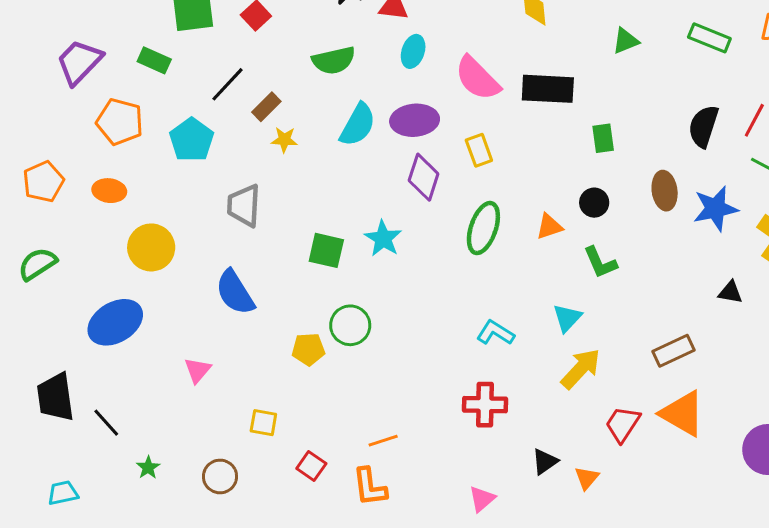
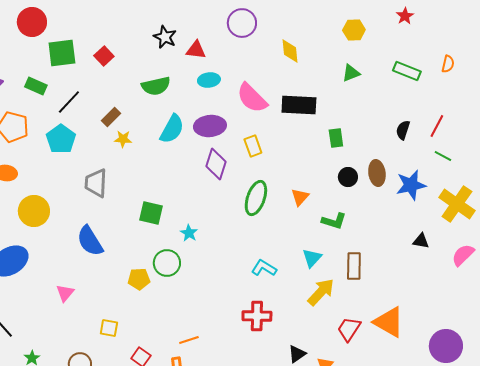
cyan ellipse: (413, 51) -> (209, 80), turned 65
black line: (227, 84) -> (69, 102), moved
black semicircle: (703, 126) -> (403, 130), size x0.7
black circle: (594, 203) -> (348, 177), moved
orange triangle: (549, 227) -> (300, 197), turned -30
cyan star: (383, 238) -> (189, 233), moved, size x0.7
green L-shape: (600, 262) -> (334, 221), turned -50
brown rectangle: (674, 351) -> (354, 266), moved, turned -64

